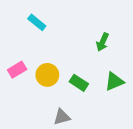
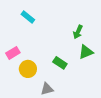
yellow circle: (47, 75) -> (28, 69), moved
green triangle: (114, 81) -> (86, 52), moved

